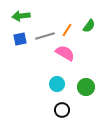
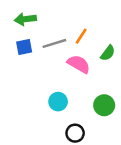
green semicircle: (89, 26) -> (108, 53), moved
cyan circle: (57, 84) -> (58, 102), moved

